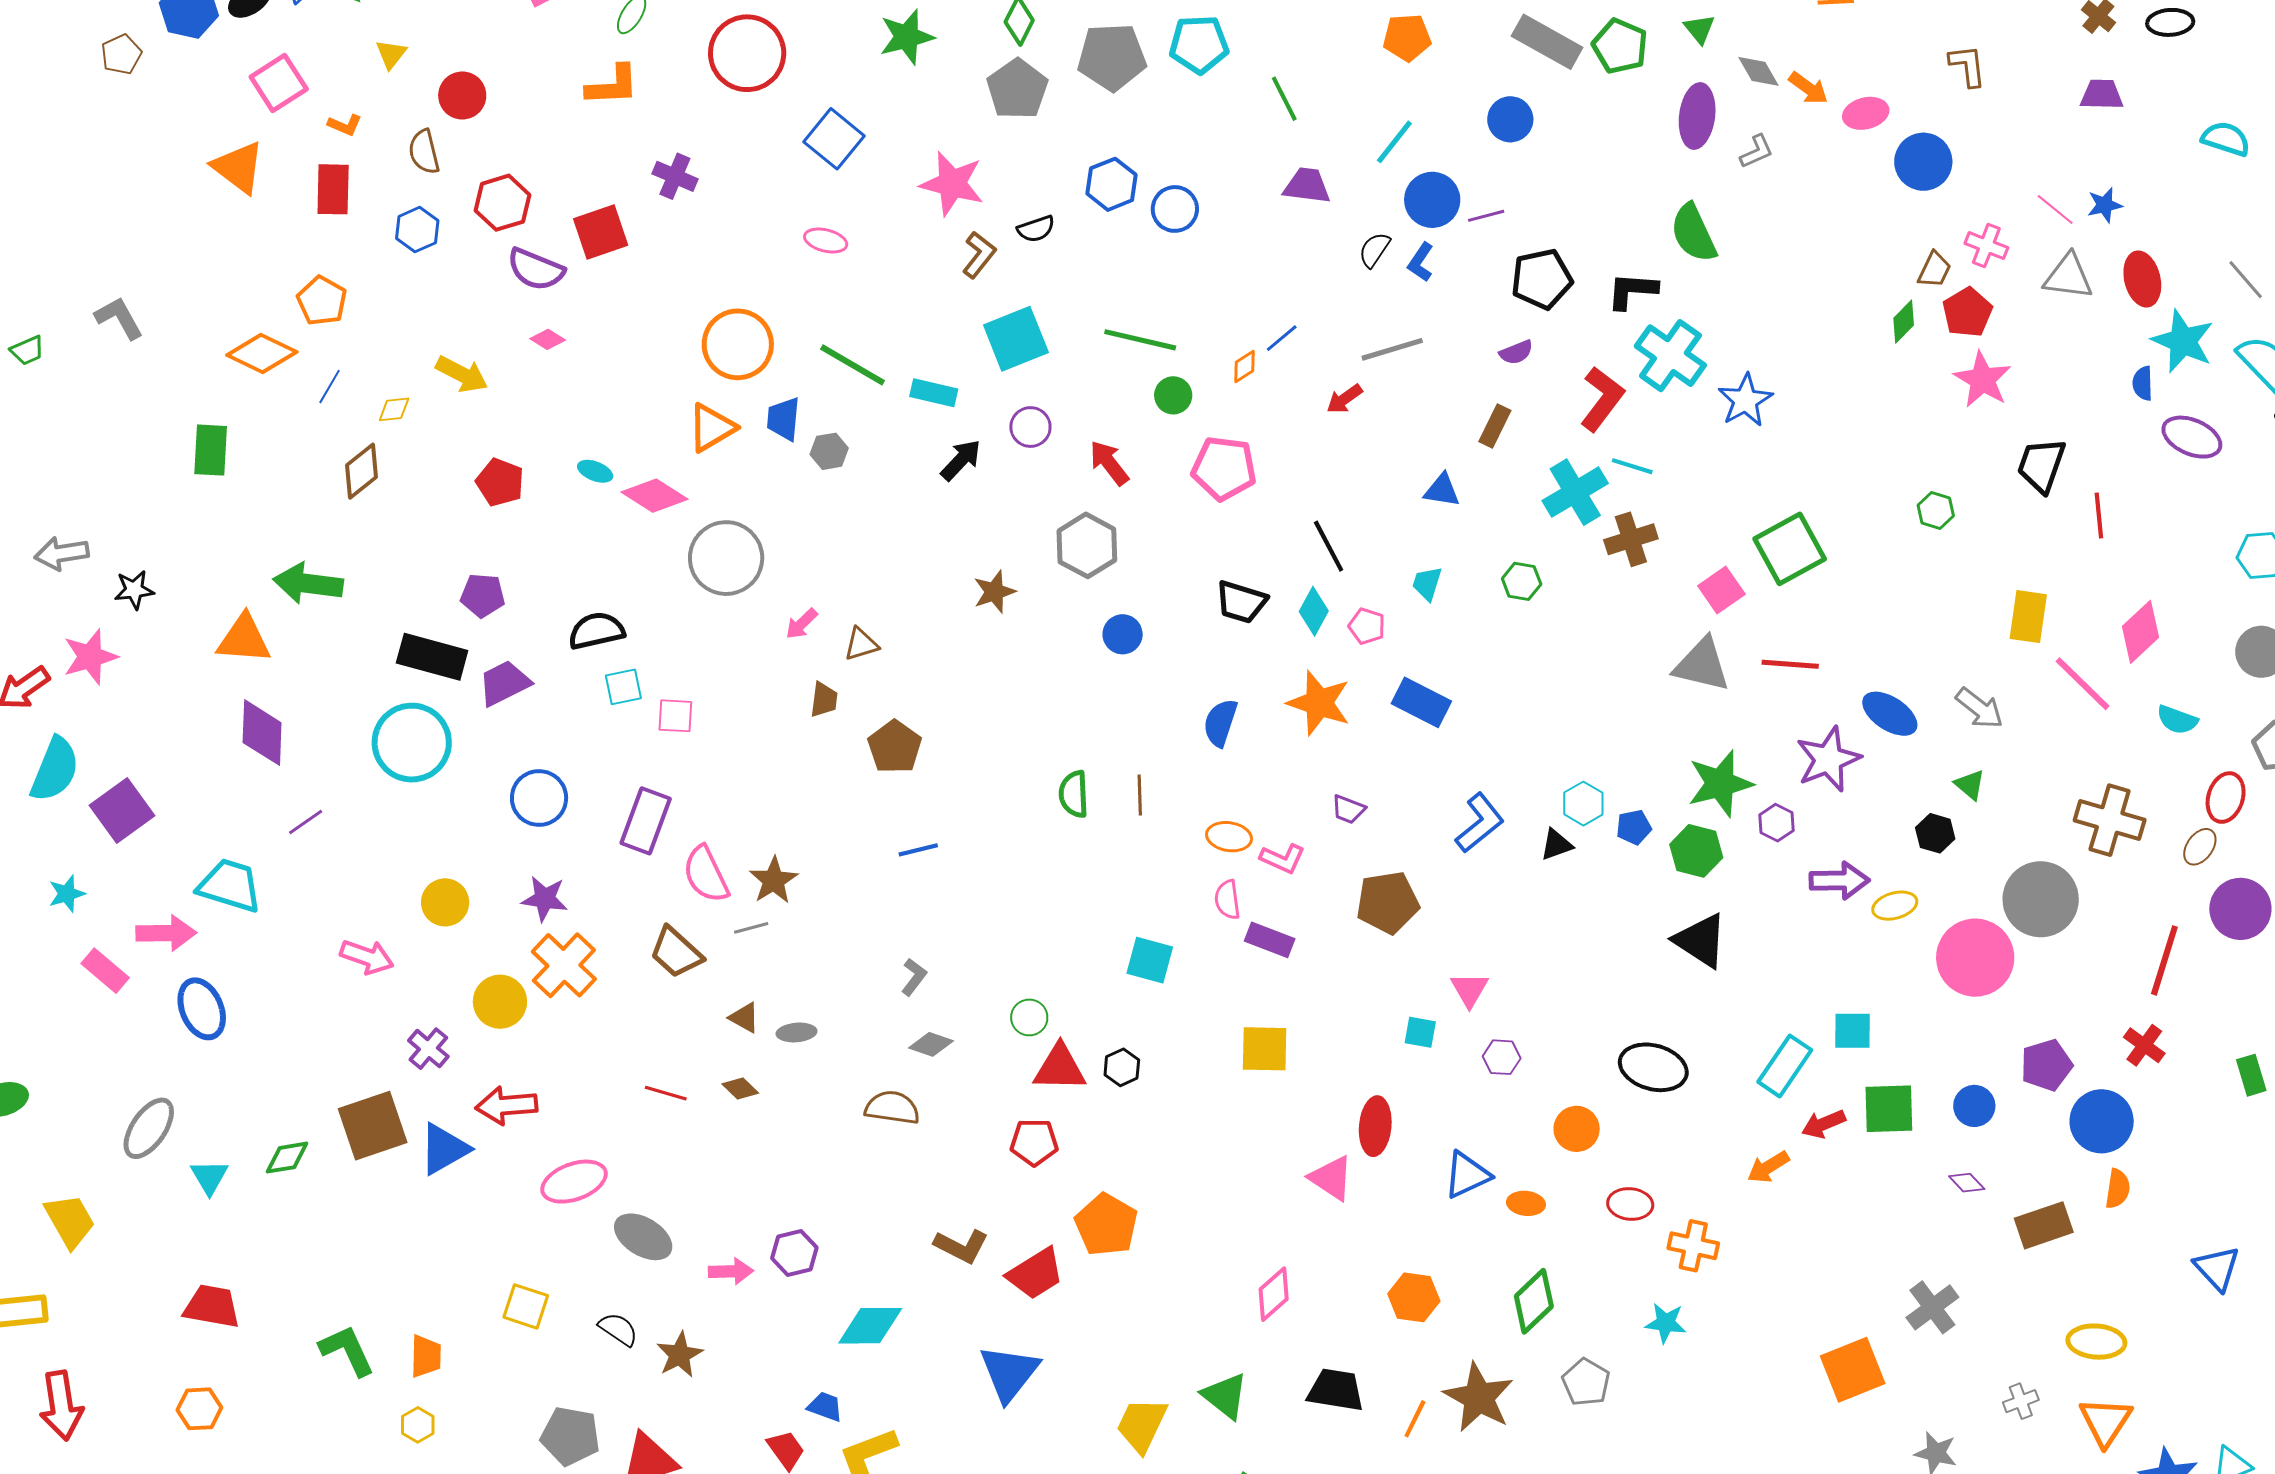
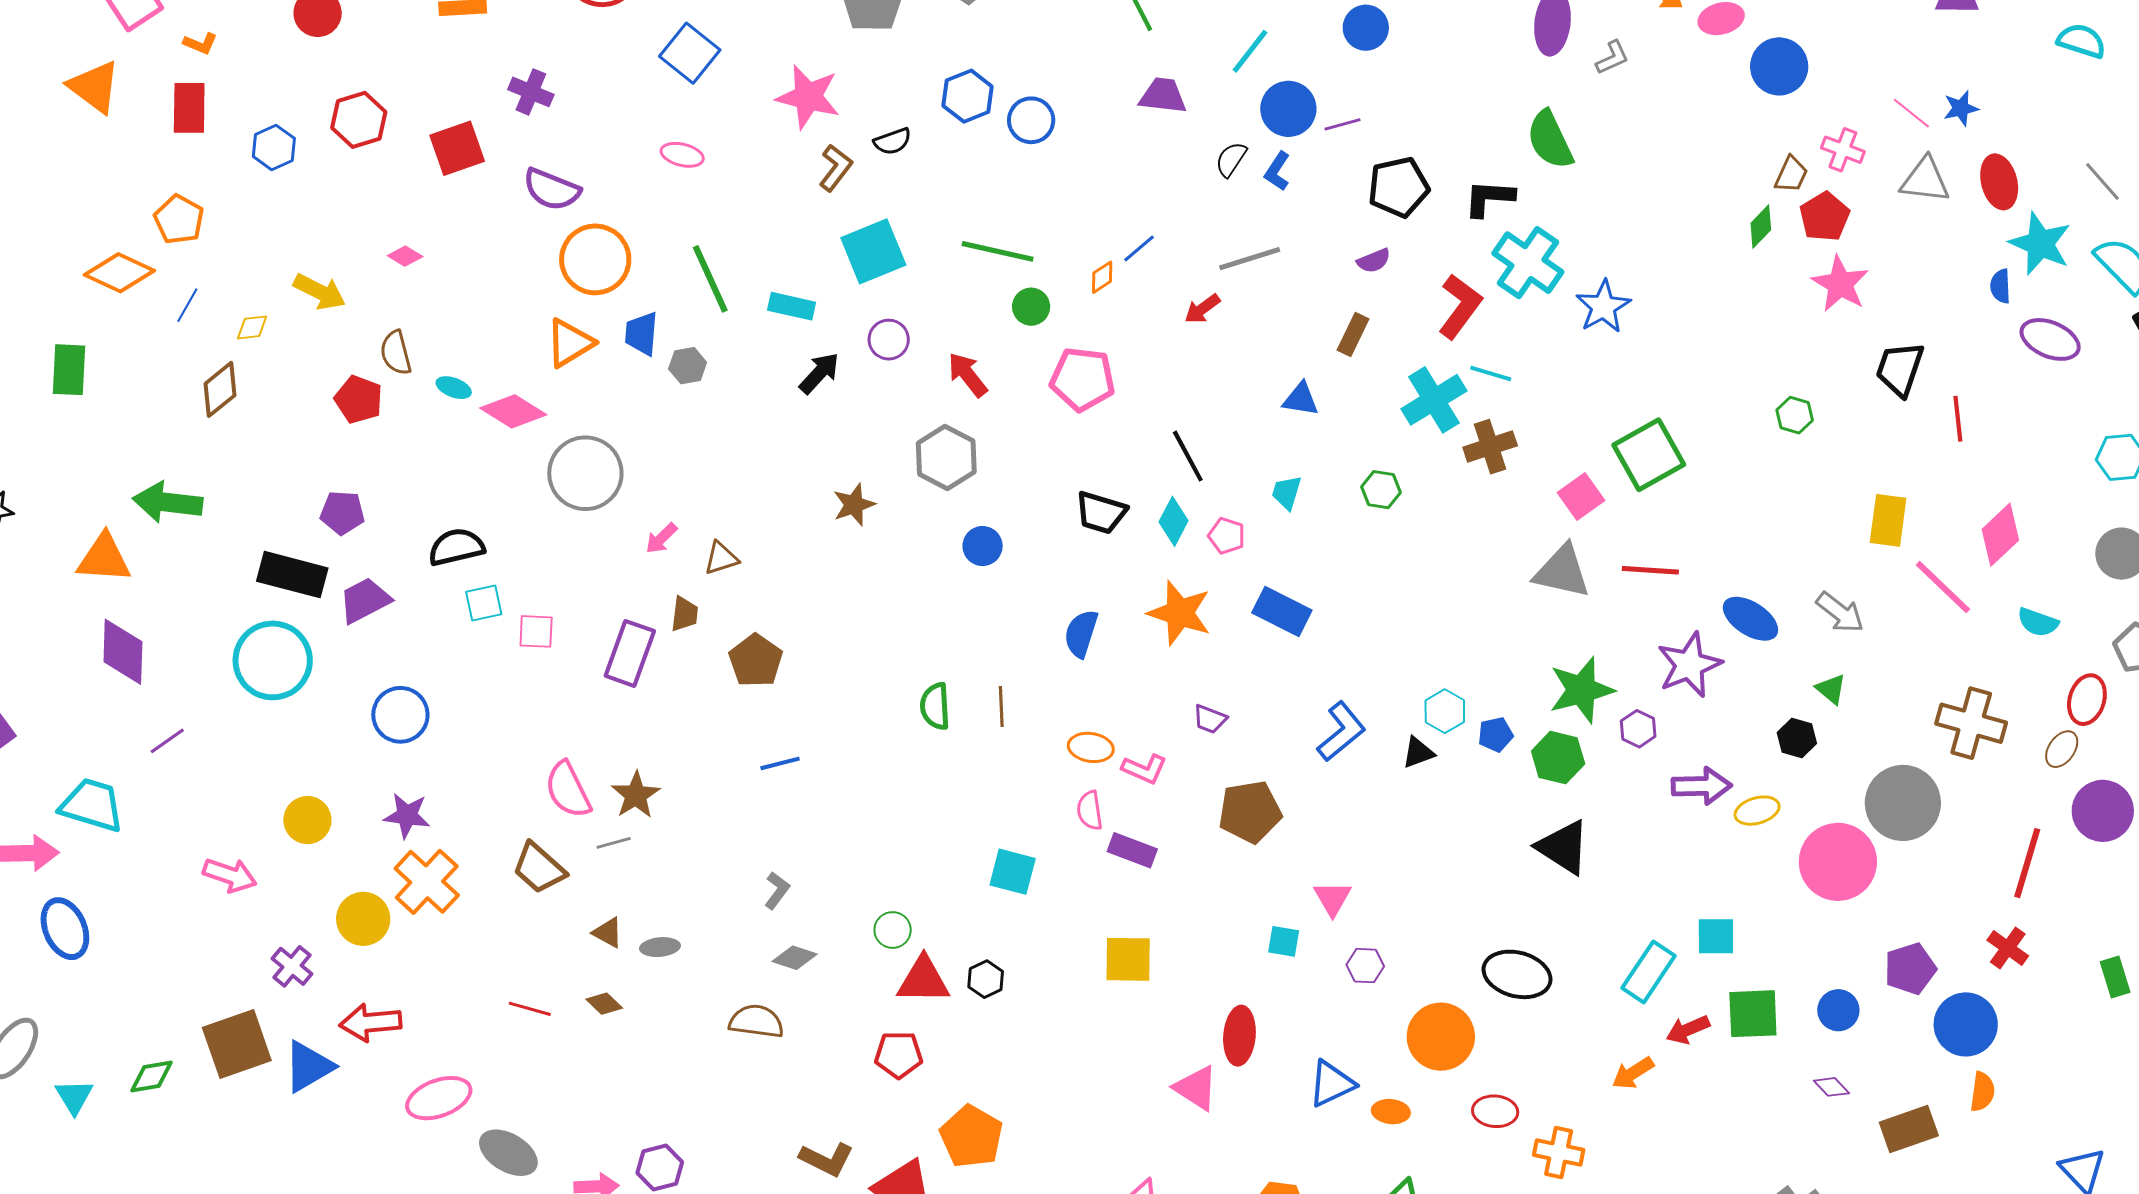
brown semicircle: (424, 152) -> (396, 353), moved
purple semicircle: (536, 269) -> (552, 189), moved
green line: (853, 365) -> (710, 279), turned 36
purple rectangle: (646, 821) -> (630, 653), moved
orange circle: (1577, 1129) -> (1441, 1037), size x1.5

